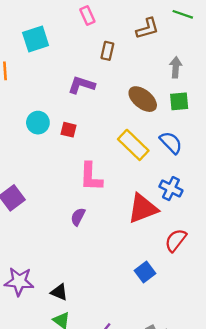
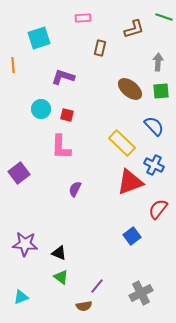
pink rectangle: (87, 16) -> (83, 18), turned -70
purple L-shape: (81, 85) -> (63, 77), moved
yellow rectangle: (133, 145) -> (122, 143), moved
pink L-shape: (91, 177) -> (61, 147), moved

